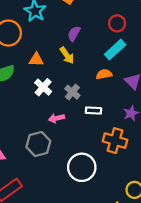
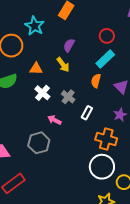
orange semicircle: (104, 74) -> (96, 81), turned -64
white rectangle: (93, 110) -> (87, 113), turned -64
pink arrow: (56, 118) -> (54, 120), turned 40
white circle: (82, 167) -> (102, 167), moved

